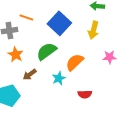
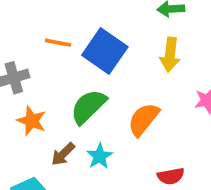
orange line: (26, 17) -> (58, 43), moved
cyan star: (59, 78) -> (99, 156), moved

